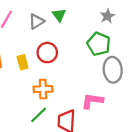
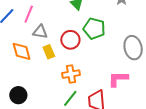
gray triangle: (37, 21) -> (40, 32), moved, turned 49
green pentagon: (99, 44) -> (94, 29), moved

